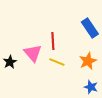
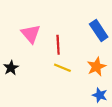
pink triangle: (33, 53) -> (31, 34), moved

